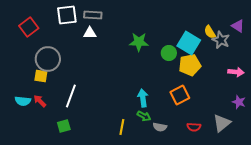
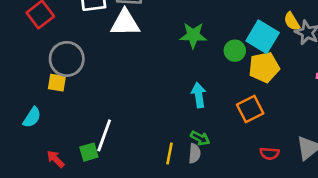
white triangle: (90, 33) -> (125, 23), size x1.6
white line: (71, 96) -> (104, 135), moved
cyan arrow: (143, 98) -> (199, 95), moved
cyan semicircle: (23, 101) -> (32, 117), turned -63
red arrow: (40, 101) -> (56, 159), moved
gray semicircle: (160, 127) -> (195, 153), moved, turned -96

